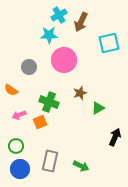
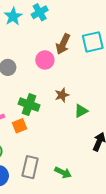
brown arrow: (81, 22) -> (63, 44), moved
cyan star: (49, 35) -> (13, 16), moved, turned -30
pink circle: (64, 60) -> (45, 60), size x0.7

